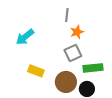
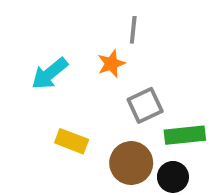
orange star: (77, 32) -> (111, 64), moved

